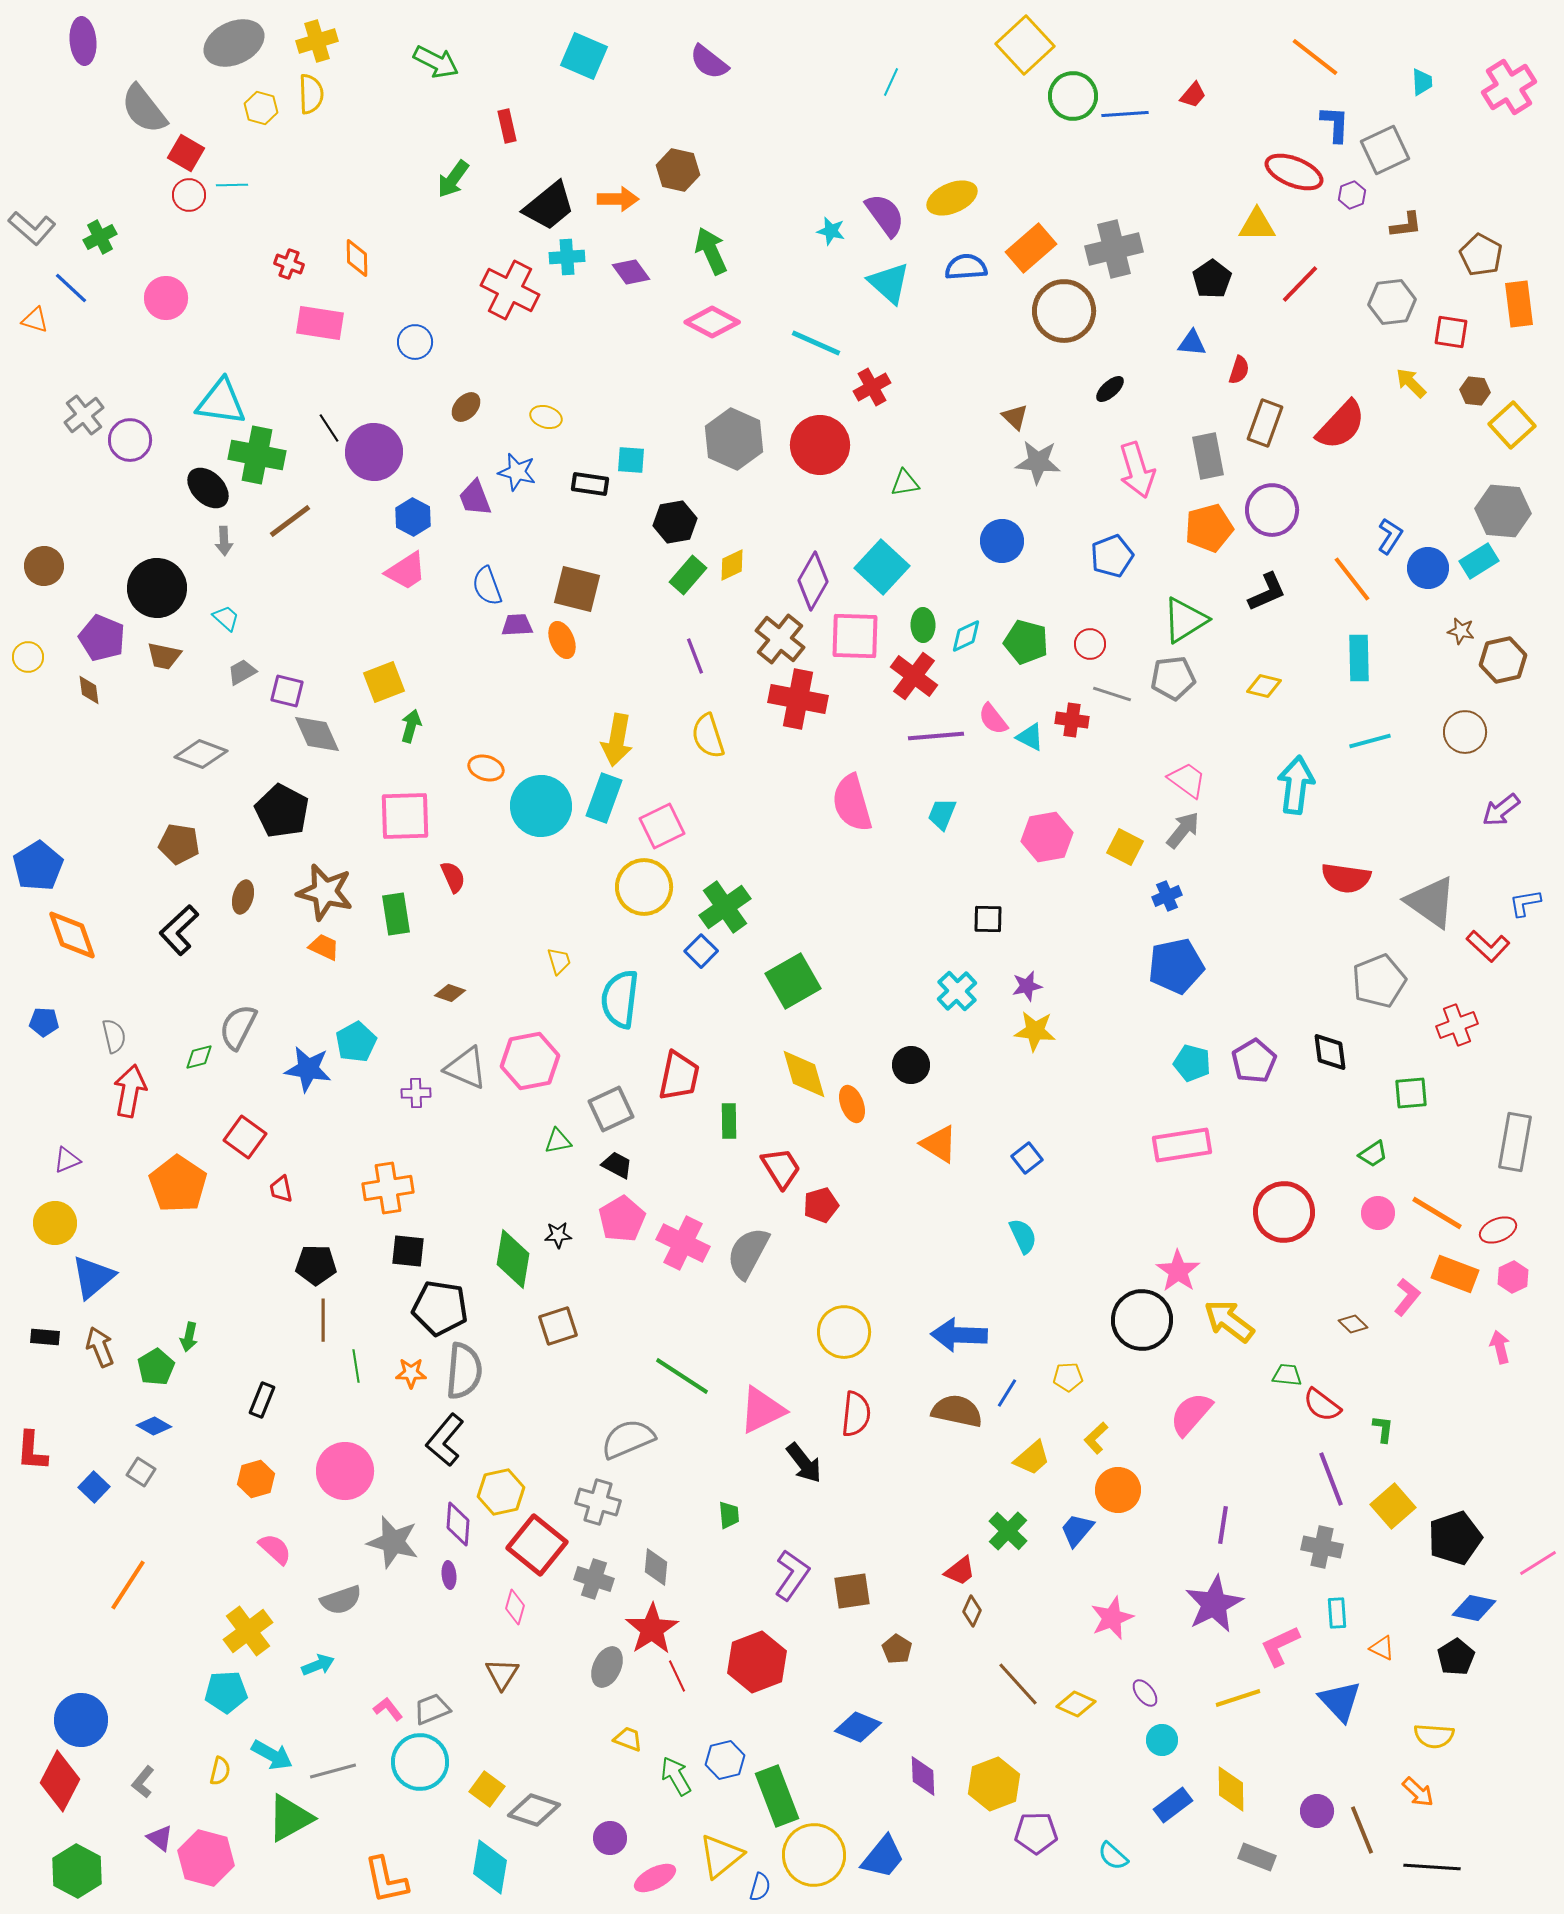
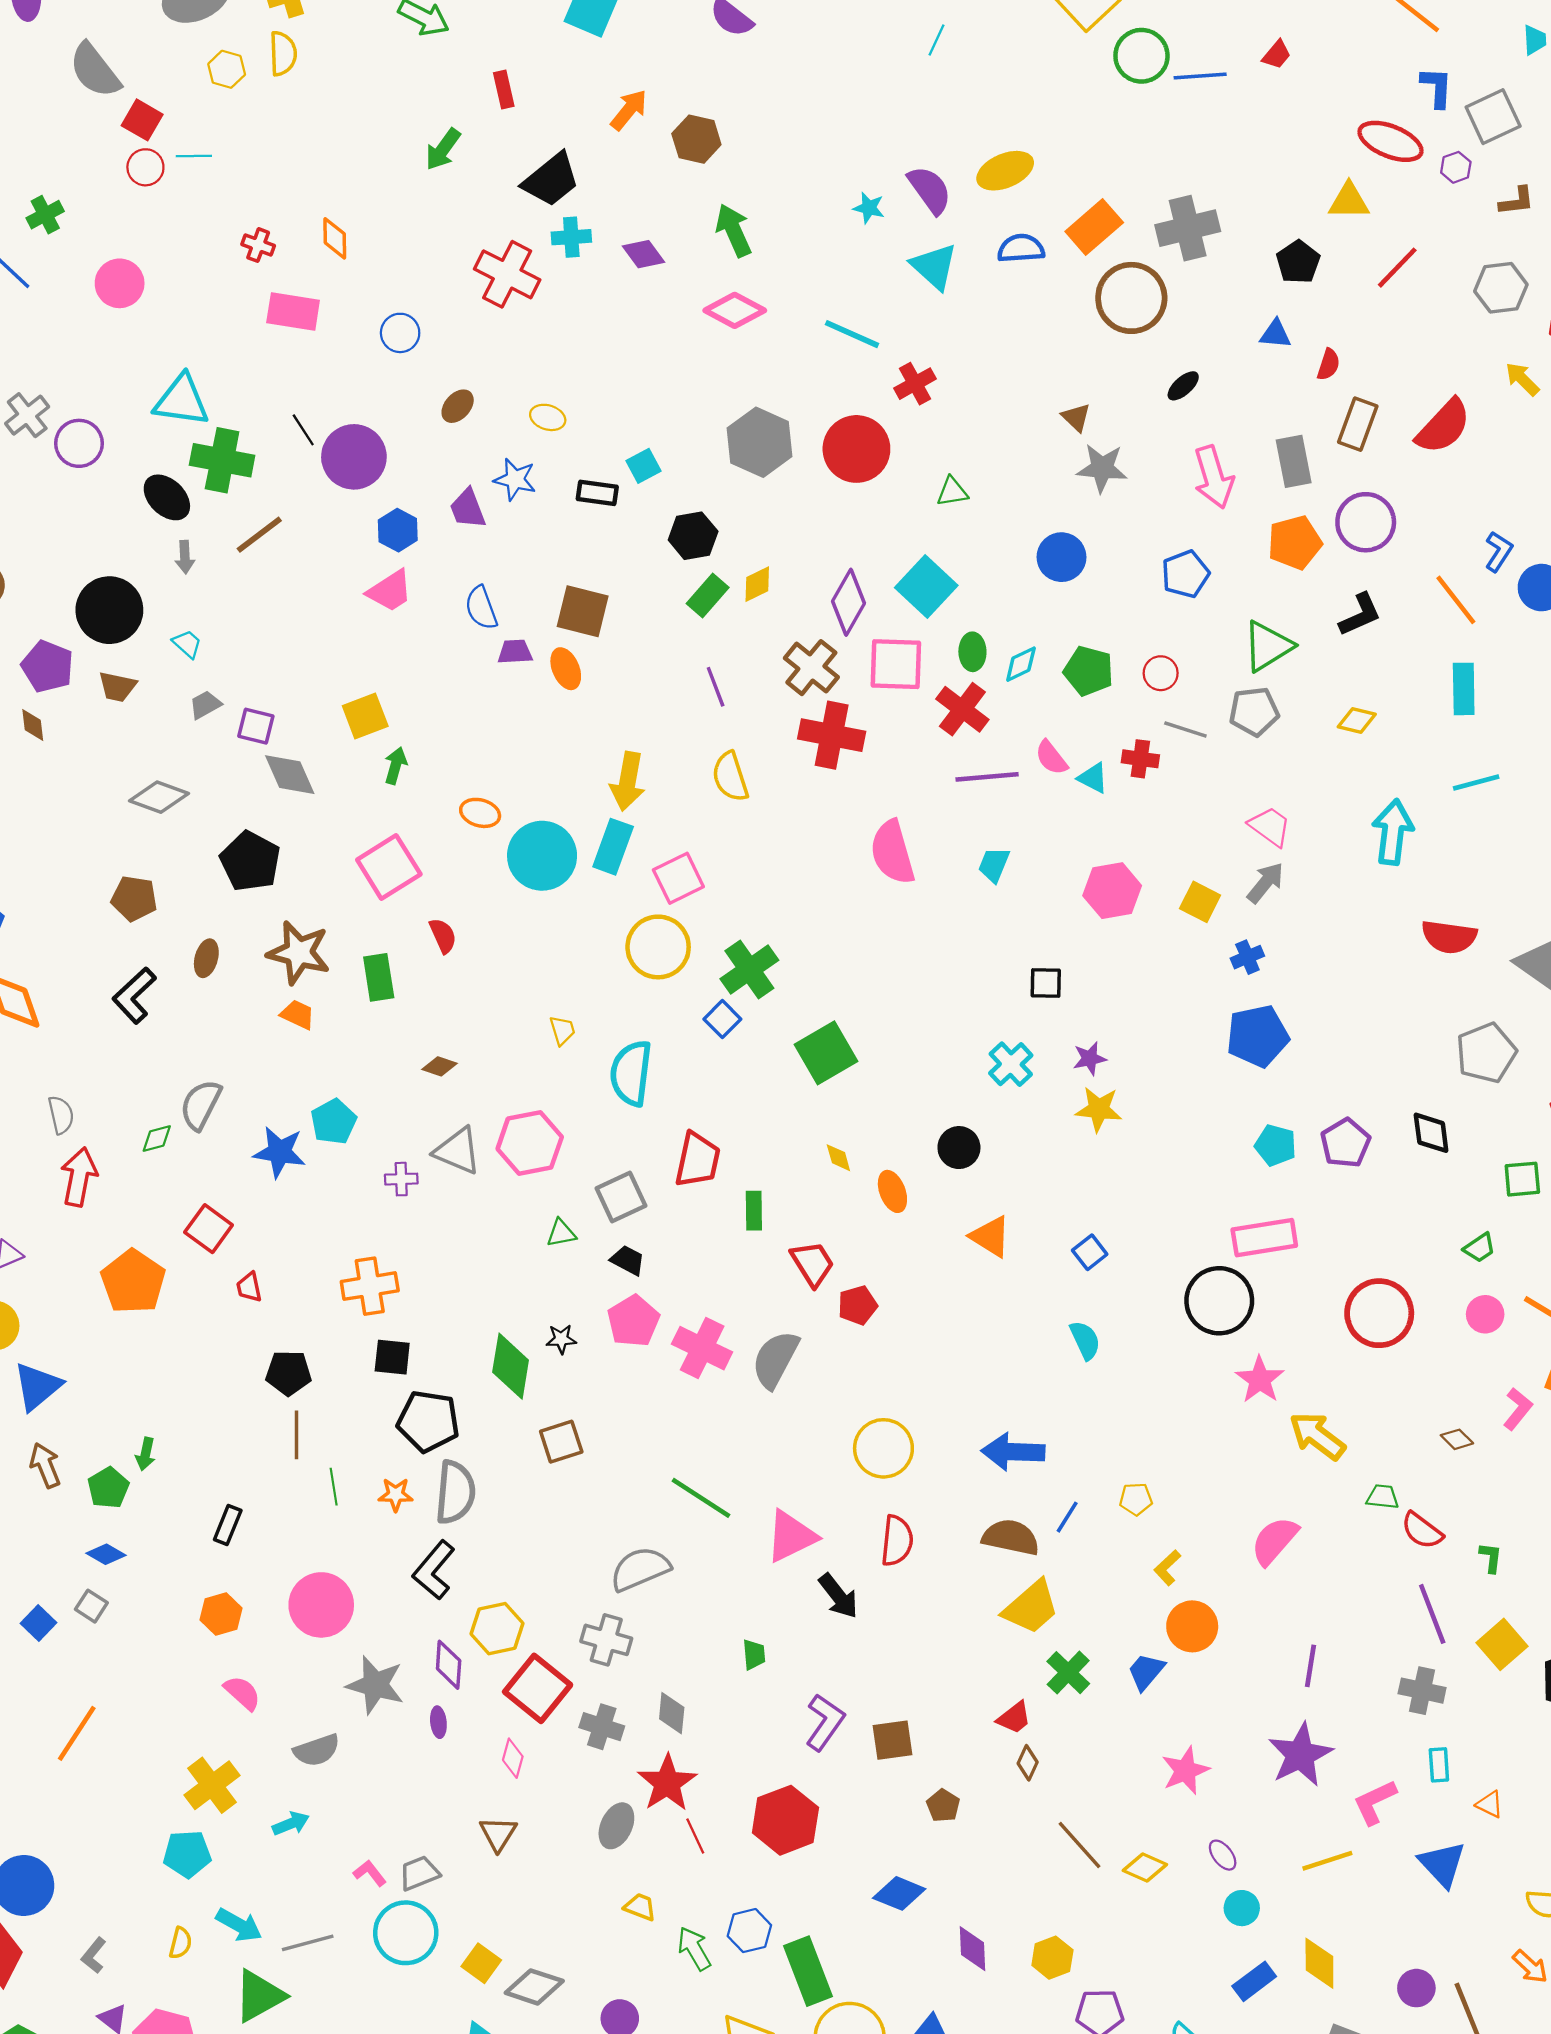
orange arrow: (618, 199) -> (629, 110), moved, turned -51
cyan square: (631, 460) -> (643, 466), turned -32
pink square: (405, 816) -> (389, 867), turned -30
yellow diamond: (804, 1074) -> (838, 1158), size x0.5
black circle: (1142, 1320) -> (1219, 1301), moved
yellow trapezoid: (1032, 1458) -> (1031, 1607), moved, size x1.4
yellow hexagon: (994, 1784) -> (1052, 1958), size x0.7

